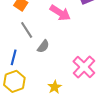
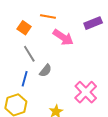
blue line: (14, 57) -> (25, 79), moved

